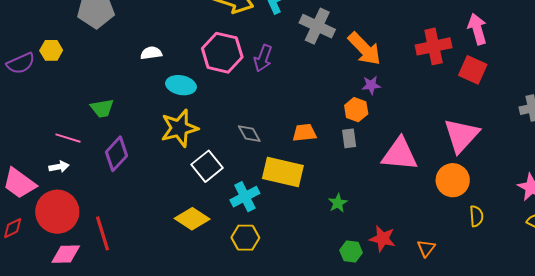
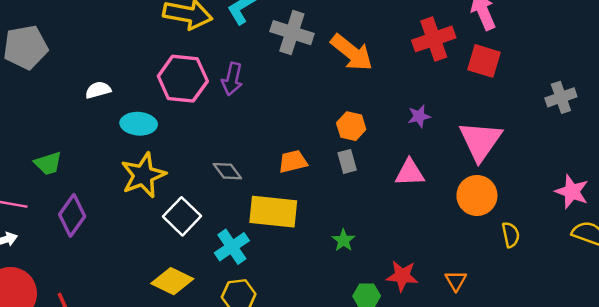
purple star: (371, 85) -> (419, 116), moved
pink triangle: (400, 154) -> (410, 173), size x0.7

